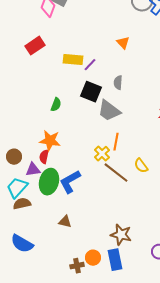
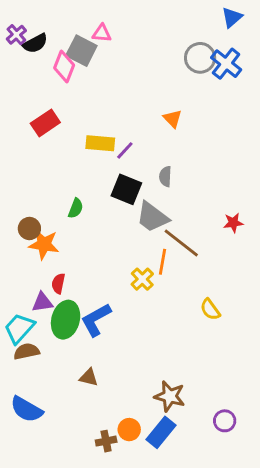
orange star: (50, 141) -> (44, 244), moved
brown circle: (14, 157) -> (29, 229), moved
yellow semicircle: (141, 166) -> (210, 309), moved
brown line: (116, 173) -> (181, 243), moved
blue rectangle: (115, 260) -> (161, 432), turned 50

